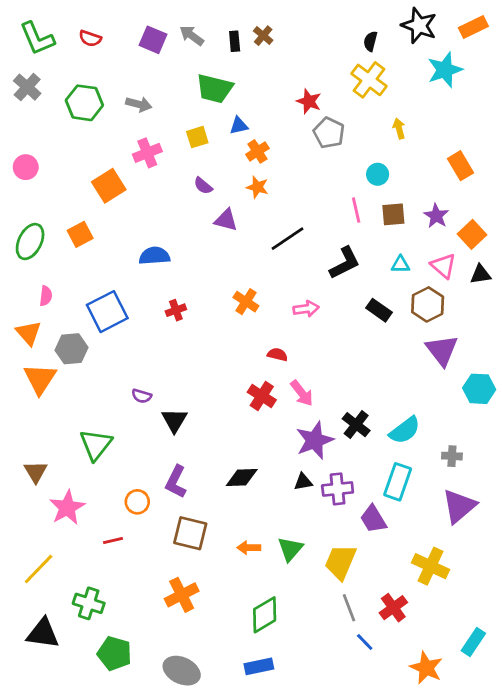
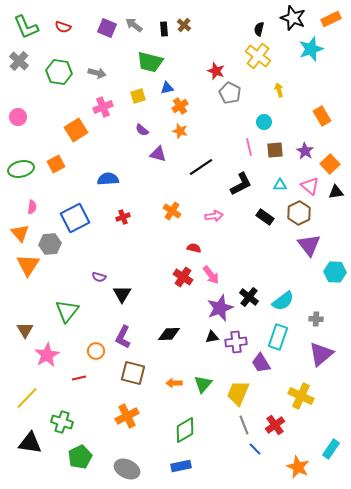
green ellipse: (30, 242) -> (21, 169), turned 50
green pentagon: (114, 653) -> (80, 457), turned 30

